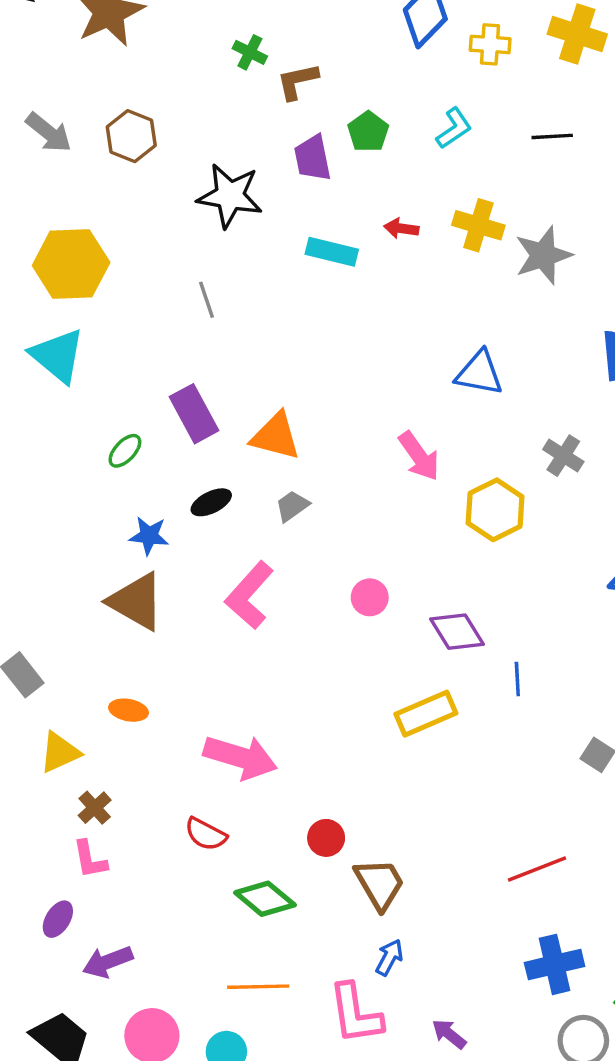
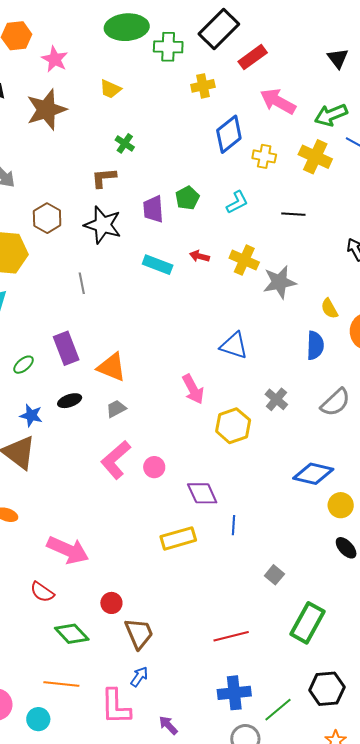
brown L-shape: (297, 81) -> (104, 178), moved
brown hexagon: (131, 136) -> (47, 218), moved
pink L-shape: (249, 595) -> (116, 460), moved

